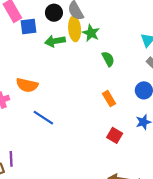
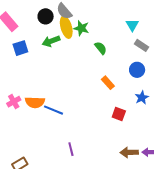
blue square: (29, 27) -> (20, 48), moved
orange semicircle: (27, 85) -> (35, 102), moved
purple line: (11, 159) -> (71, 149), moved

